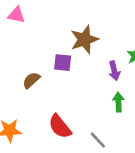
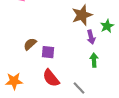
brown star: (84, 39) -> (82, 15), moved
purple square: (63, 63) -> (48, 52), moved

